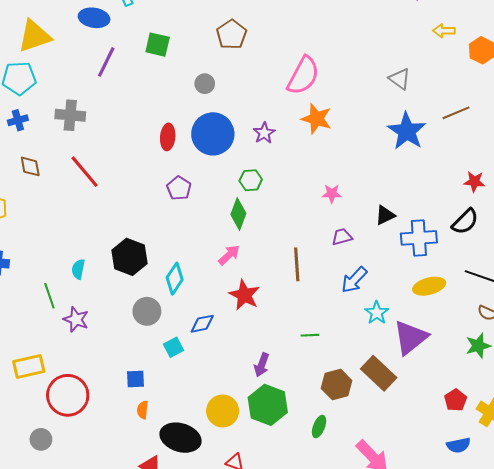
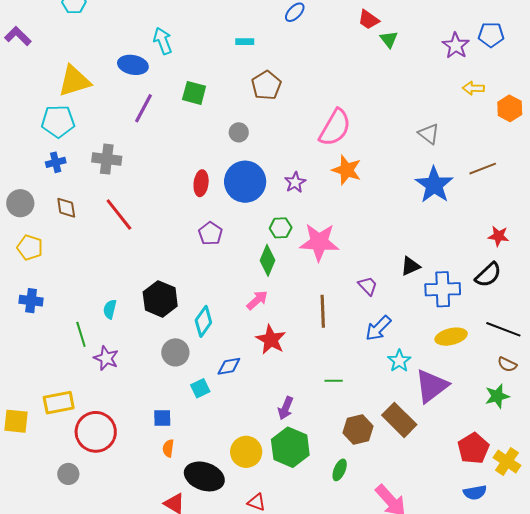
pink star: (332, 194) -> (319, 242), moved, size x2.0
purple trapezoid: (342, 237) -> (368, 286), turned 60
red pentagon: (456, 400) -> (473, 448), size x1.4

